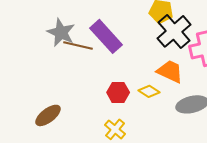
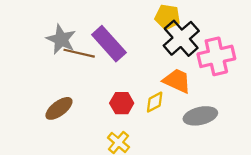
yellow diamond: (149, 91) -> (155, 102), turned -60
brown ellipse: (48, 115) -> (59, 108), moved

